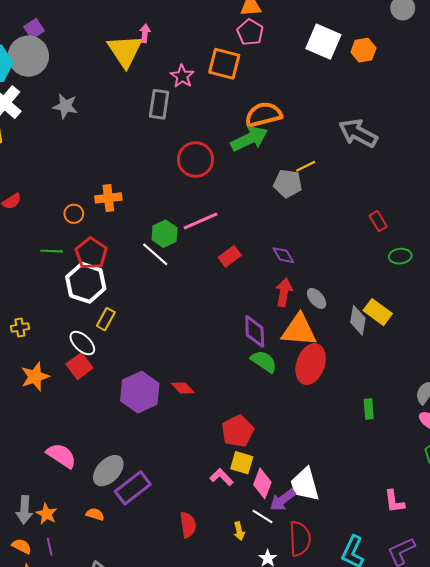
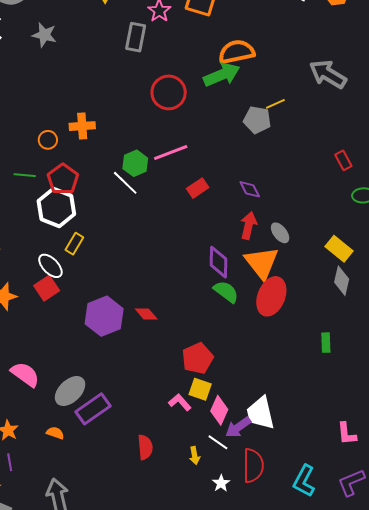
gray diamond: (358, 320) -> (342, 281), moved
orange triangle: (299, 330) -> (262, 263), turned 45

